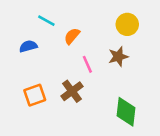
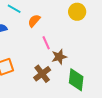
brown star: (118, 57) -> (59, 57), moved
brown cross: (72, 91) -> (42, 74), moved

